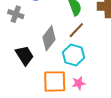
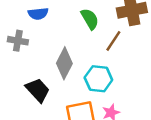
brown line: (76, 30) -> (113, 41), moved

